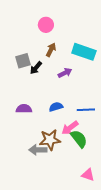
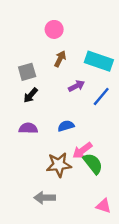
black arrow: (36, 68) -> (31, 95), moved
blue line: (86, 110) -> (101, 96), moved, turned -48
gray arrow: (38, 150) -> (45, 198), moved

